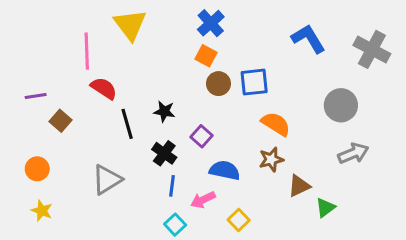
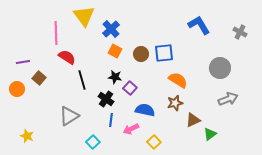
blue cross: (211, 23) -> (111, 29), moved
gray cross: (372, 49) -> (240, 32), size x0.6
orange square: (206, 56) -> (115, 51), moved
black star: (164, 111) -> (115, 77), moved
orange circle: (37, 169) -> (17, 89), moved
cyan square: (175, 225) -> (93, 142), moved

